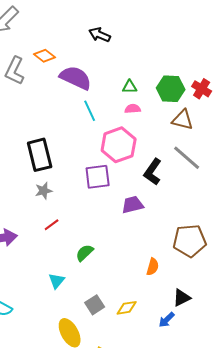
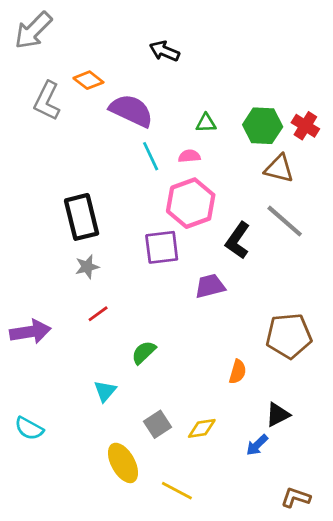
pink semicircle: (133, 109) -> (189, 156), moved

